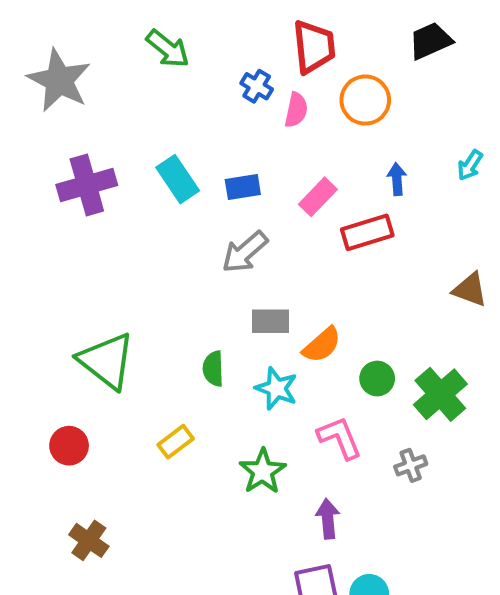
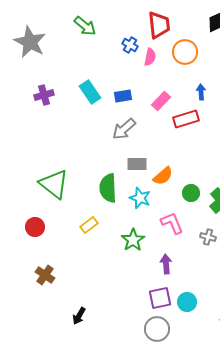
purple cross: (87, 185) -> (44, 95), size x0.7
green semicircle: (213, 369) -> (108, 188), size x1.6
gray cross: (411, 465) -> (208, 237), turned 35

